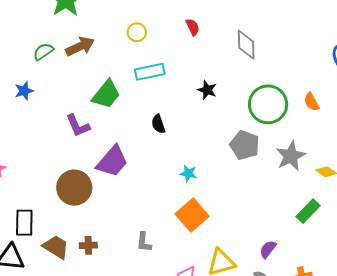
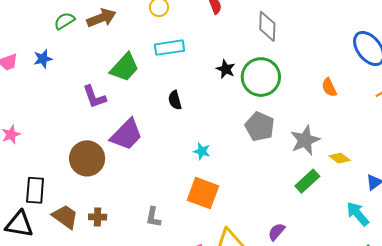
green circle: (268, 104) -> (261, 77), moved
green rectangle: (308, 211) -> (307, 181), moved
orange square: (192, 215) -> (203, 193), turned -32

